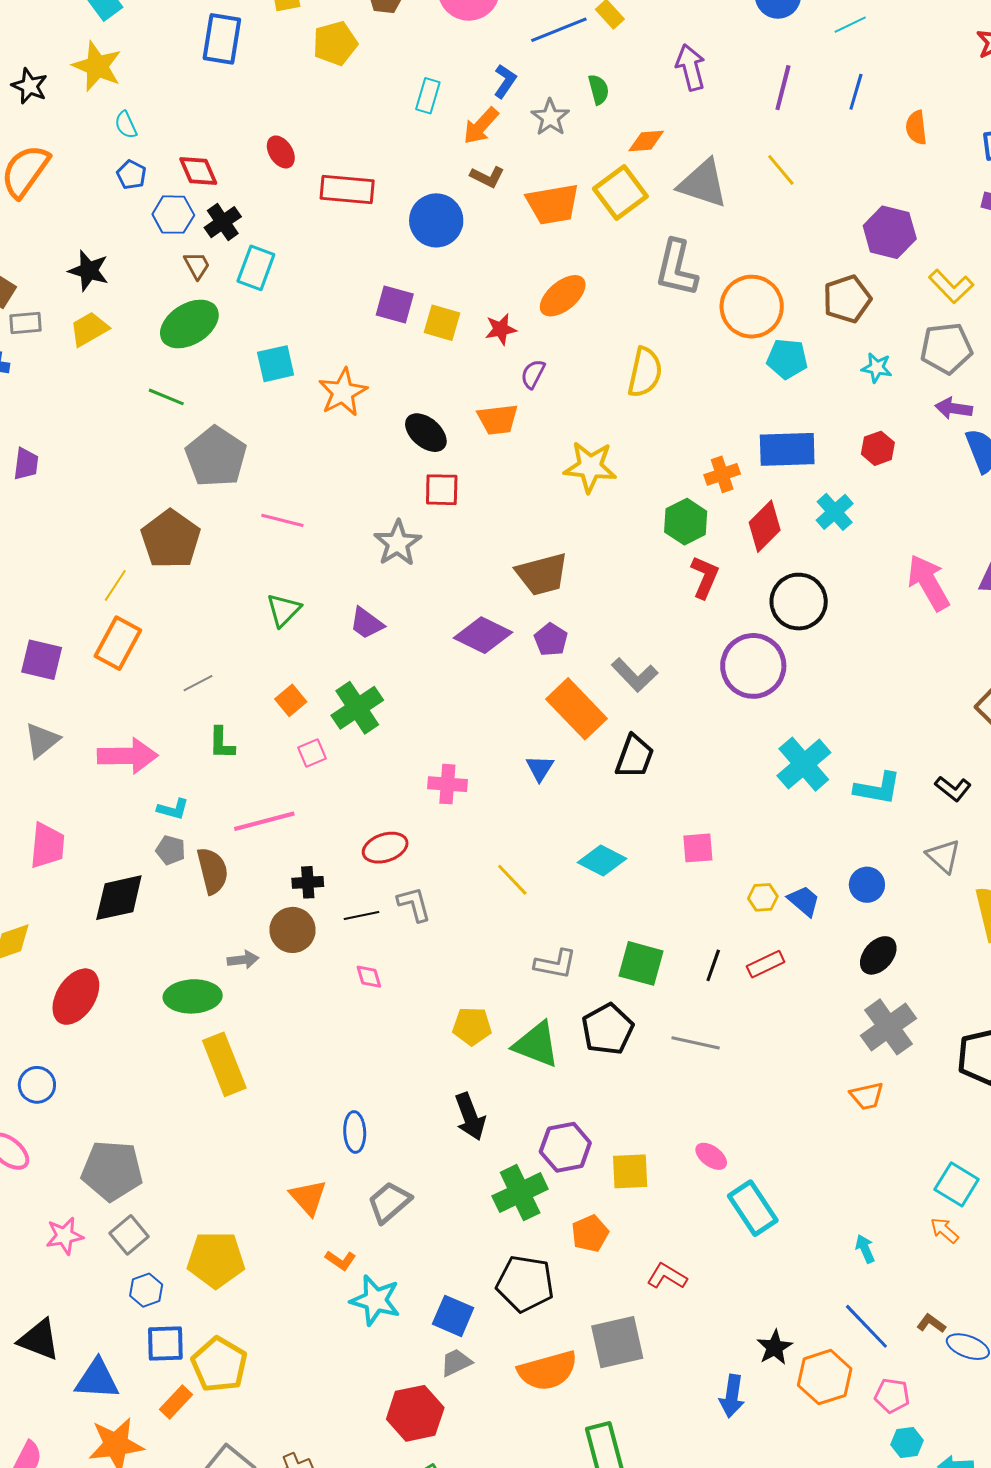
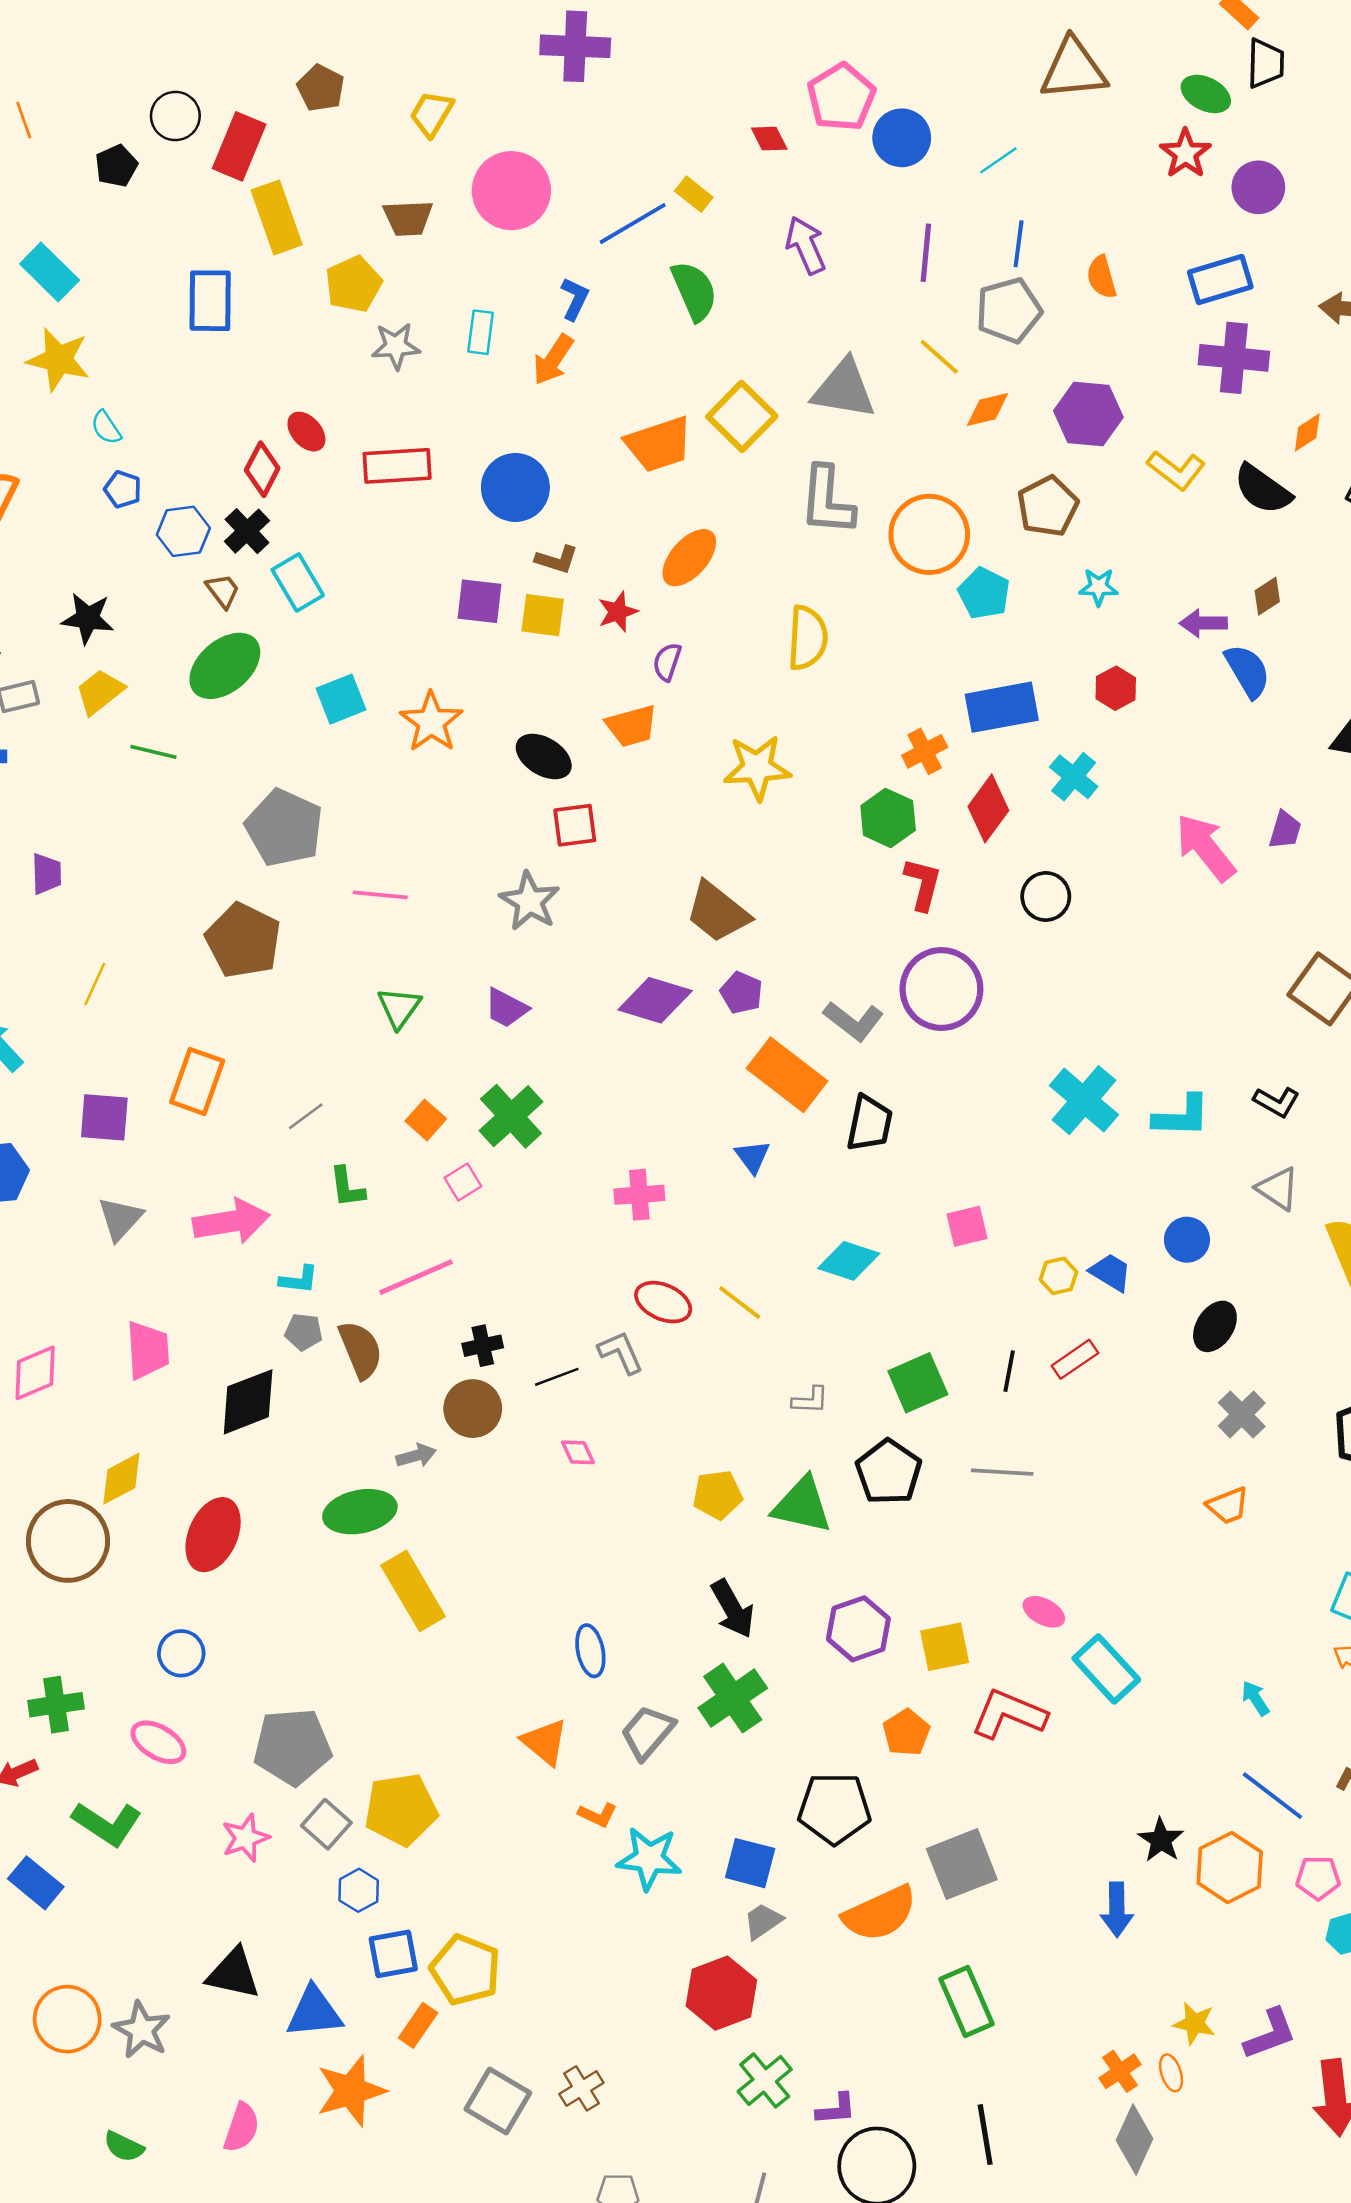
green semicircle: (599, 89) -> (694, 291), size x1.6
gray star: (550, 117) -> (396, 346), moved, turned -30
orange diamond: (646, 141) -> (988, 409), moved
red diamond: (198, 171) -> (262, 469), moved, turned 60
brown L-shape: (487, 177) -> (557, 560), moved
cyan rectangle: (256, 268) -> (298, 582), turned -42
gray pentagon: (946, 348) -> (1009, 310), moved
cyan pentagon: (787, 359) -> (984, 593), turned 30
green line: (166, 397) -> (153, 752), moved
brown trapezoid: (542, 574) -> (718, 912), turned 62
yellow line: (115, 585) -> (95, 984), moved
black circle: (799, 602) -> (1046, 897), size x0.7
purple circle: (753, 666) -> (941, 989), moved
red ellipse: (385, 848) -> (663, 1302), moved, turned 51
green square: (641, 963) -> (918, 1383), turned -30
gray L-shape: (555, 964) -> (810, 1400), size x0.7
gray cross: (888, 1027) -> (1242, 1414), size x0.7
green cross: (520, 1193) -> (733, 1698), moved
yellow pentagon: (216, 1260) -> (401, 1809), moved
red L-shape: (667, 1276) -> (1009, 1714), moved, size x1.5

